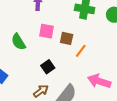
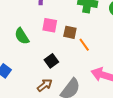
orange line: (81, 51) -> (84, 45), turned -72

